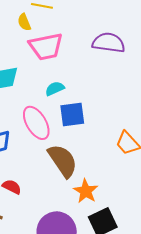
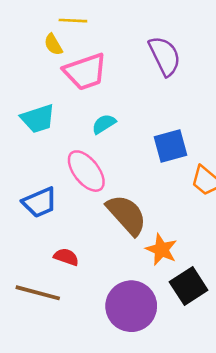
purple semicircle: (109, 43) -> (165, 56), turned 64
blue square: (72, 114) -> (170, 146), moved

